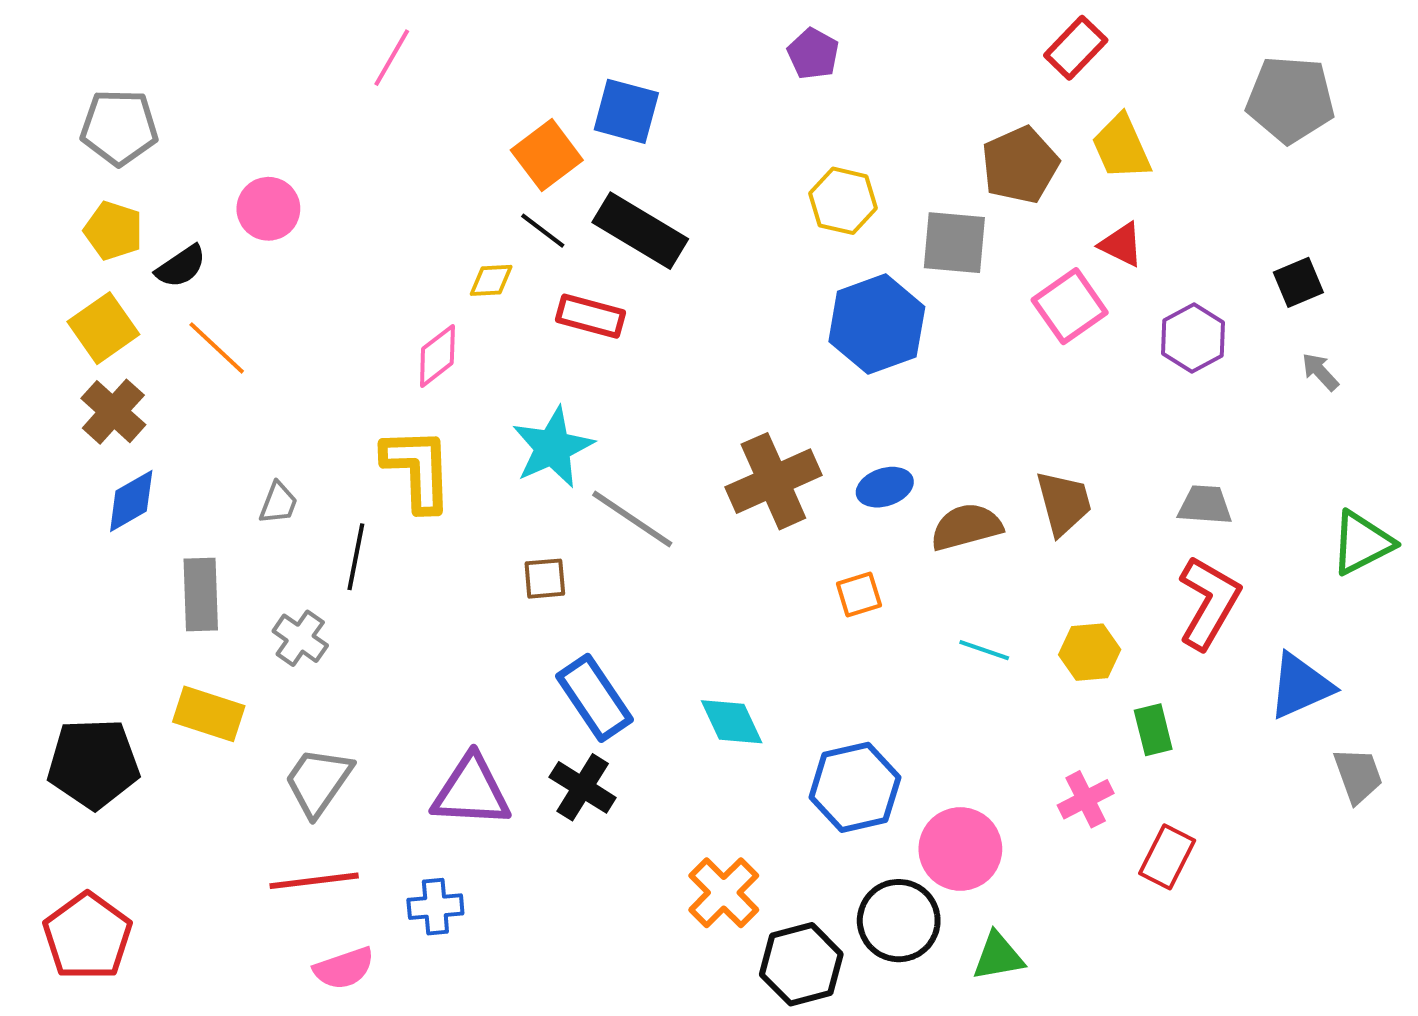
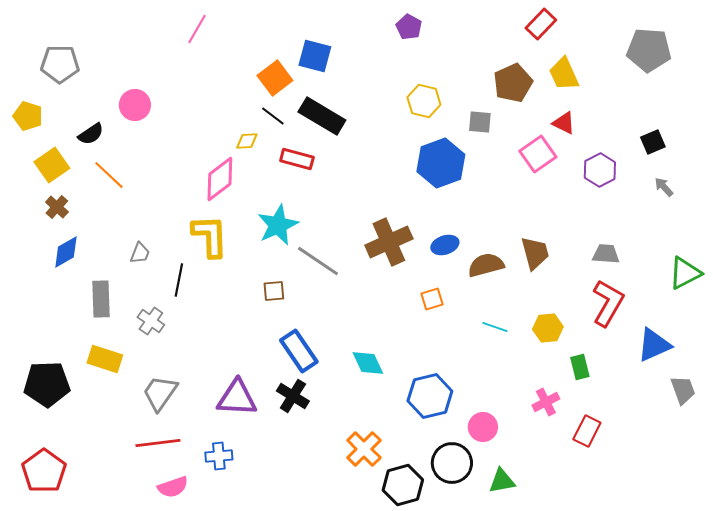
yellow pentagon: (113, 231) -> (28, 116), moved
gray square: (954, 243) -> (480, 122), size x0.7
pink diamond: (437, 356) -> (220, 179), size x1.4
brown cross: (113, 412) -> (57, 207), size x0.7
pink circle: (960, 849) -> (483, 427), size x0.7

